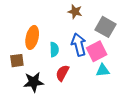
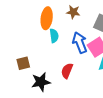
orange ellipse: (32, 37) -> (47, 18), moved
cyan semicircle: (54, 49) -> (54, 36), moved

